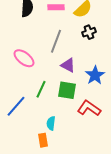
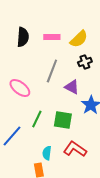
purple triangle: (68, 65) -> (72, 87), moved
red L-shape: (89, 108) -> (75, 149), moved

